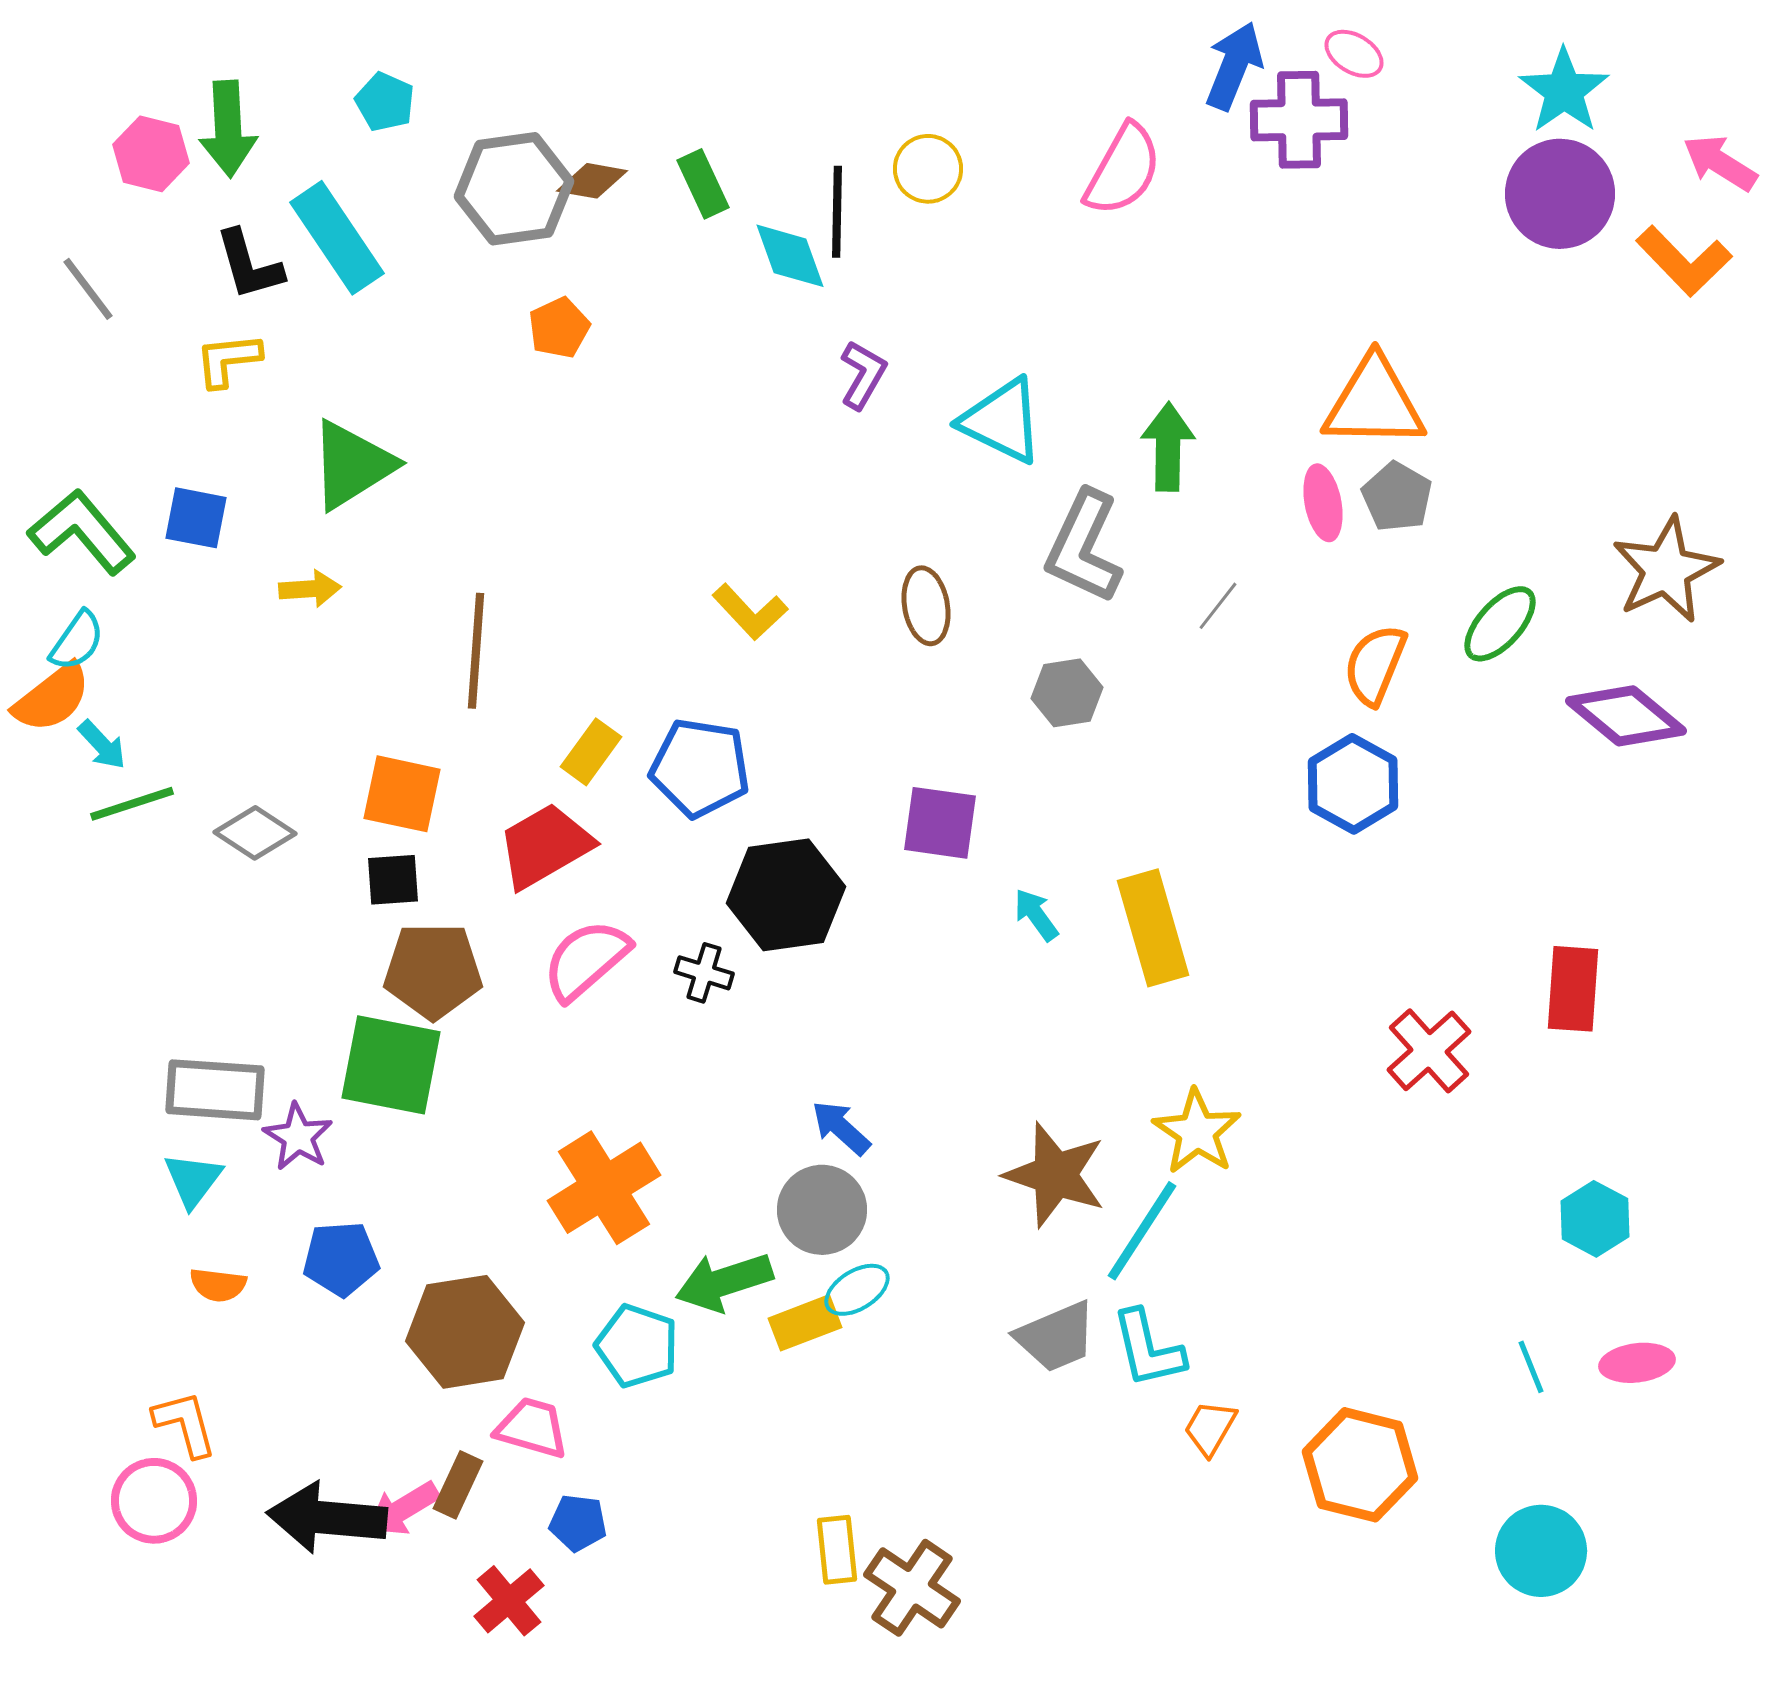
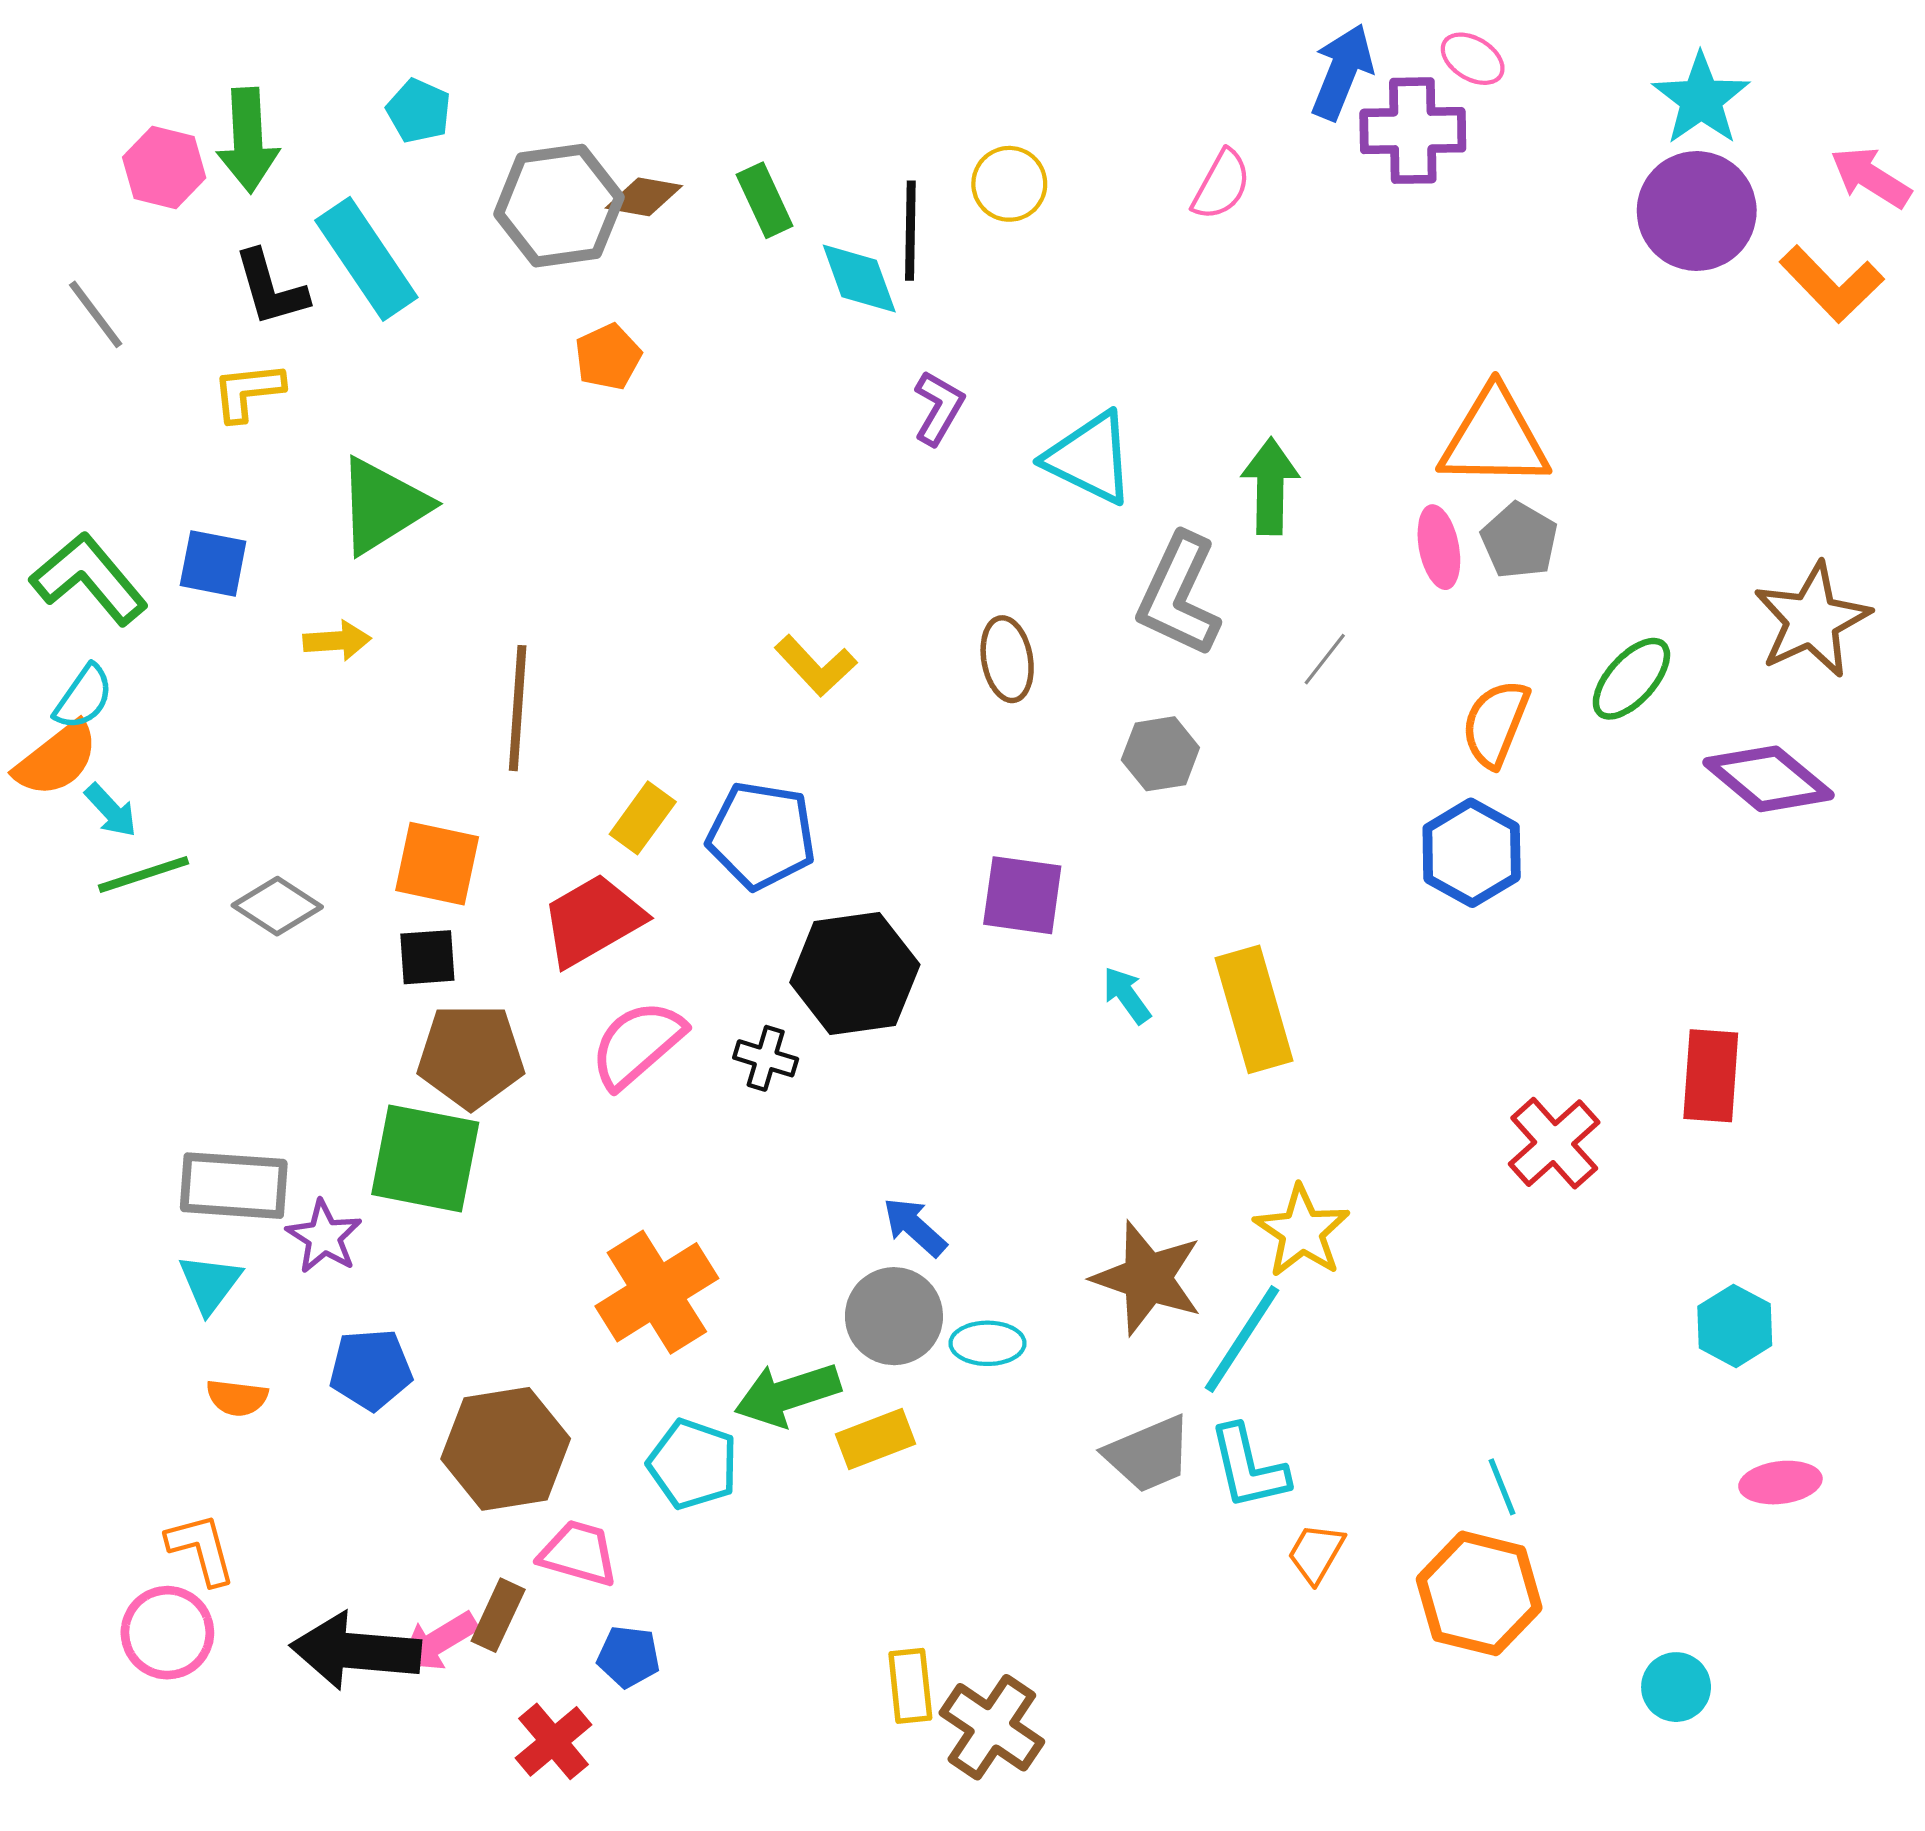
pink semicircle: (1123, 170) -> (1221, 185), size x0.7
cyan ellipse: (857, 1290) -> (988, 1343), moved, turned 32
cyan line: (1531, 1367) -> (1502, 1487), moved
cyan circle: (1541, 1551) -> (1676, 1687), size x0.7

